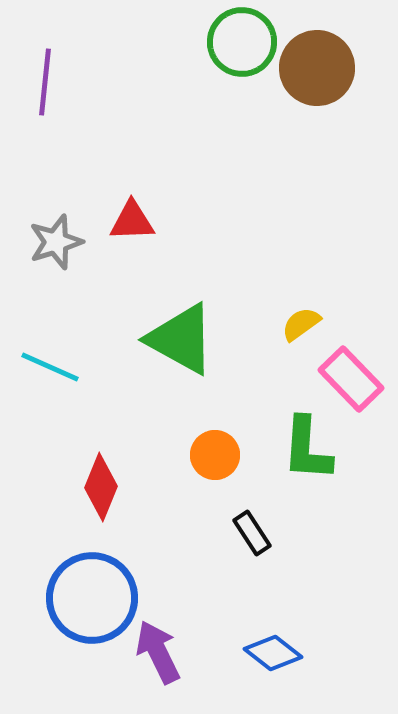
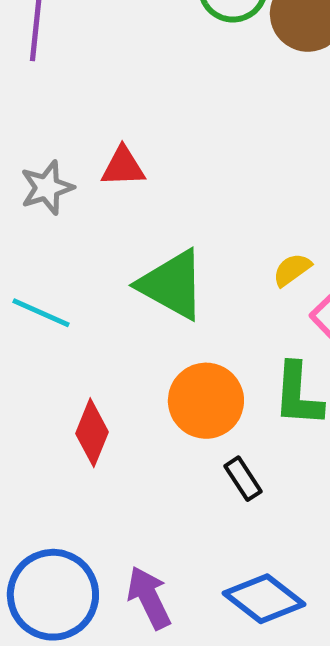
orange circle: (215, 455) -> (206, 401), size x1.5
blue circle: (92, 598) -> (53, 595), moved
blue diamond: (273, 653) -> (264, 599), size x1.4

